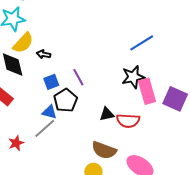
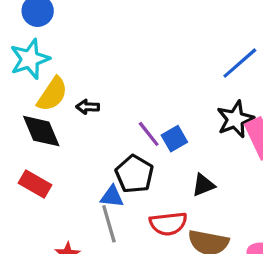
blue square: (51, 82) -> (174, 139), moved
red semicircle: (128, 121) -> (168, 224), moved
gray line: (45, 128) -> (109, 224), turned -55

